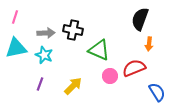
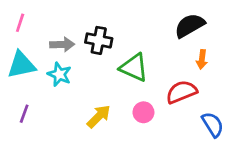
black semicircle: (140, 19) -> (190, 25), turned 40
pink circle: (110, 76) -> (143, 112), moved
purple line: (40, 84) -> (24, 114), moved

